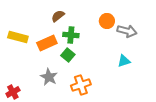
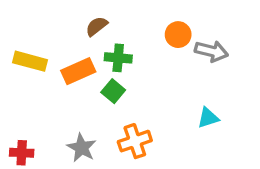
cyan triangle: (124, 61) -> (208, 118), moved
gray star: (49, 77) -> (82, 148), moved
red cross: (13, 92) -> (22, 153), turned 32

